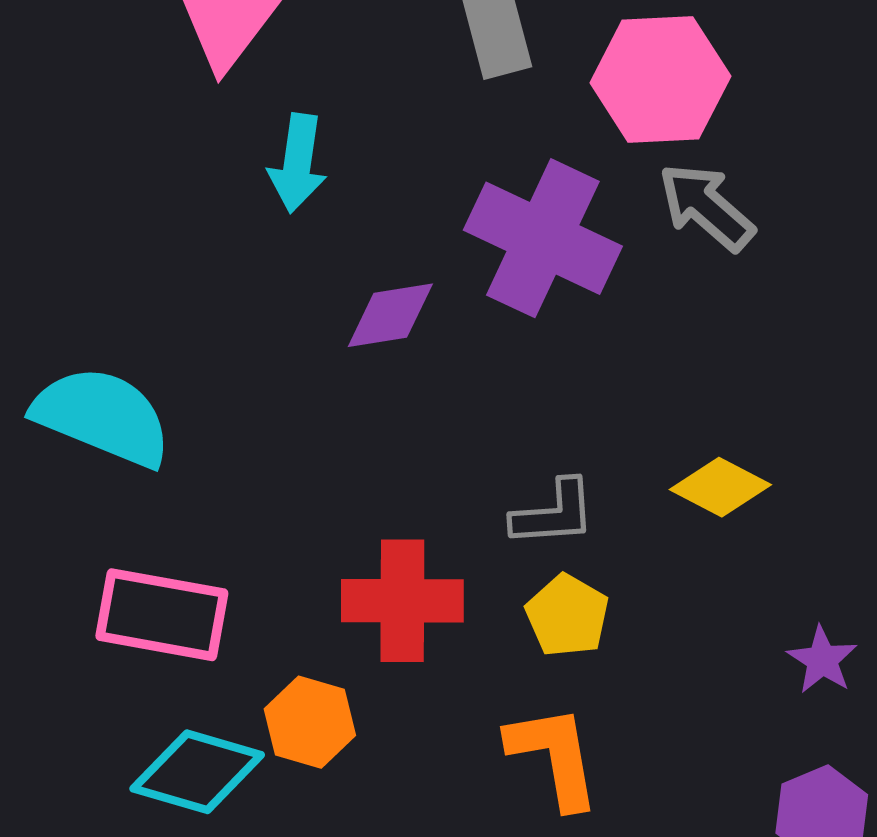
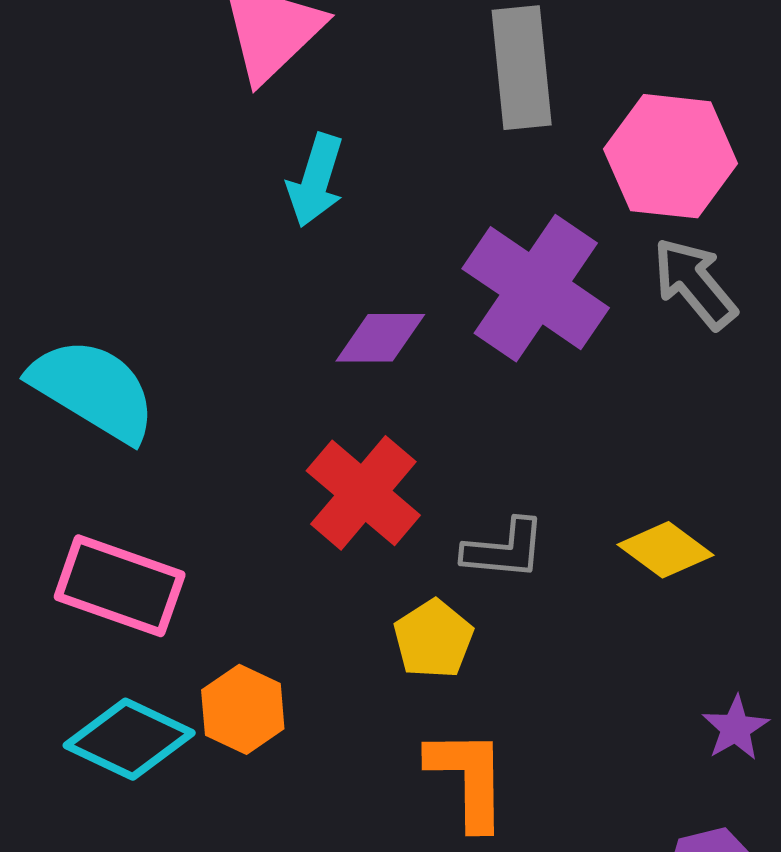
red cross: (402, 601) -> (363, 493), moved, turned 31
yellow pentagon: (567, 616) -> (433, 639), moved

